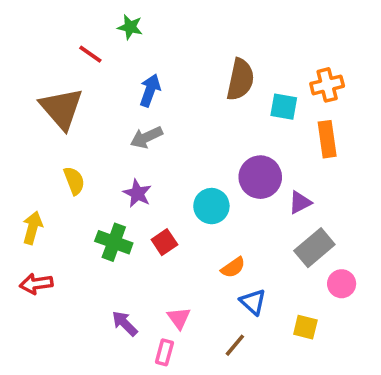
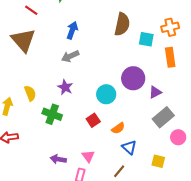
red line: (90, 54) -> (31, 10), moved
yellow semicircle: (74, 181) -> (30, 93), moved
red square: (164, 242) -> (93, 120), moved
purple arrow: (125, 323) -> (58, 159), turned -35

